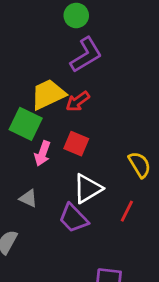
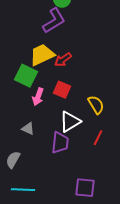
purple L-shape: (86, 55) -> (54, 21), moved
yellow semicircle: (140, 165) -> (96, 105), moved
purple trapezoid: (73, 218) -> (60, 143), turned -130

